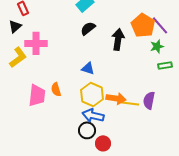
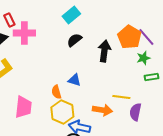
pink cross: (36, 43) -> (24, 33), moved
orange semicircle: (56, 89) -> (56, 92), moved
yellow hexagon: (92, 94) -> (62, 112), moved
yellow line: (130, 103) -> (121, 97), moved

